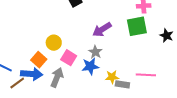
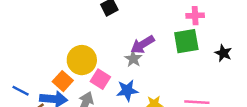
yellow circle: (54, 43) -> (82, 60), size x1.5
gray star: (95, 52) -> (133, 59), moved

